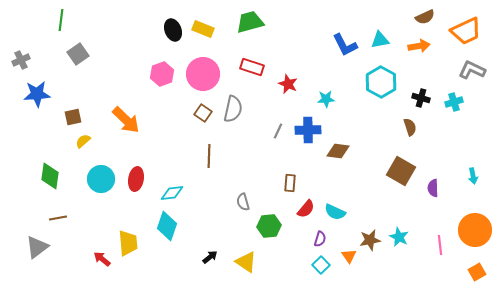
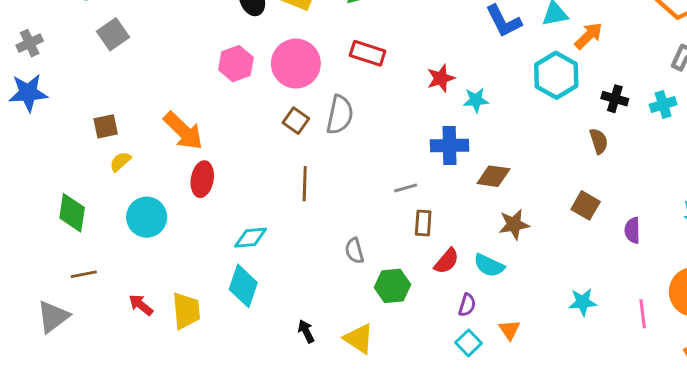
orange arrow: (419, 46) -> (588, 36), moved, turned -35
red star: (288, 84) -> (441, 78), moved, turned 30
blue star: (37, 94) -> (28, 93), moved
gray line: (278, 131) -> (406, 188), moved, turned 49
brown square: (401, 171) -> (586, 205), size x0.7
red ellipse: (136, 179) -> (202, 179), moved
cyan star: (399, 237) -> (583, 302), turned -30
brown star: (370, 240) -> (514, 224), moved
black arrow: (210, 257) -> (306, 331), turned -77
red arrow: (102, 259) -> (141, 305), moved

